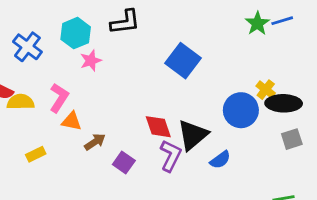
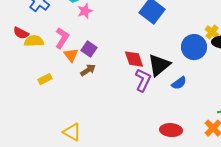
orange triangle: (71, 121) -> (71, 55), turned 42
purple square: (124, 163) -> (89, 49), moved

